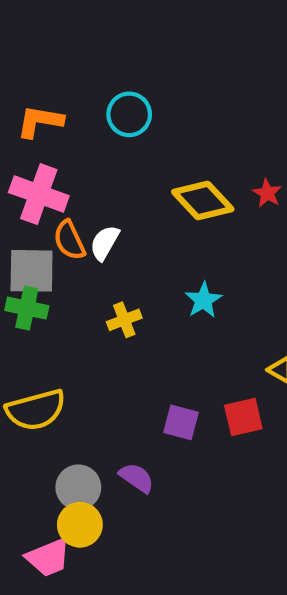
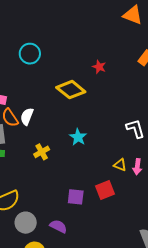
red star: (267, 193) -> (99, 67), moved
gray circle: (78, 487) -> (26, 223), moved

